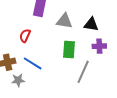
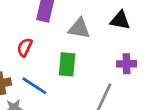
black triangle: (91, 24) -> (120, 20), moved
green rectangle: (69, 50) -> (67, 64), moved

